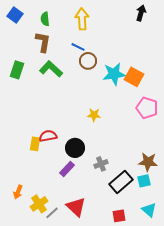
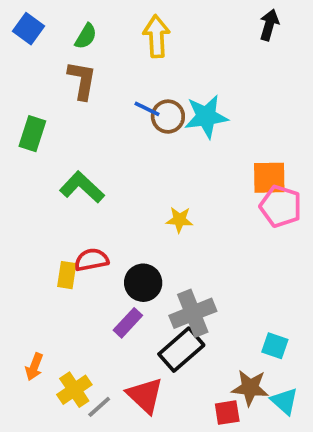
green semicircle: (45, 19) -> (86, 36), turned -144
blue line: (78, 47) -> (147, 109), moved
green L-shape: (51, 69) -> (82, 187), moved
cyan star: (114, 74) -> (206, 117), moved
orange square: (134, 77) -> (269, 178), moved, turned -30
brown star: (148, 162) -> (250, 388), moved
gray cross: (101, 164) -> (193, 313), size x1.6
cyan square: (144, 181) -> (275, 346), turned 32
black rectangle: (121, 182) -> (181, 350), moved

